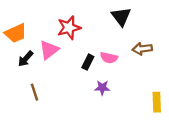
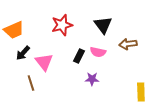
black triangle: (121, 17) -> (103, 25), moved
pink triangle: (49, 50) -> (44, 62), moved, turned -30

